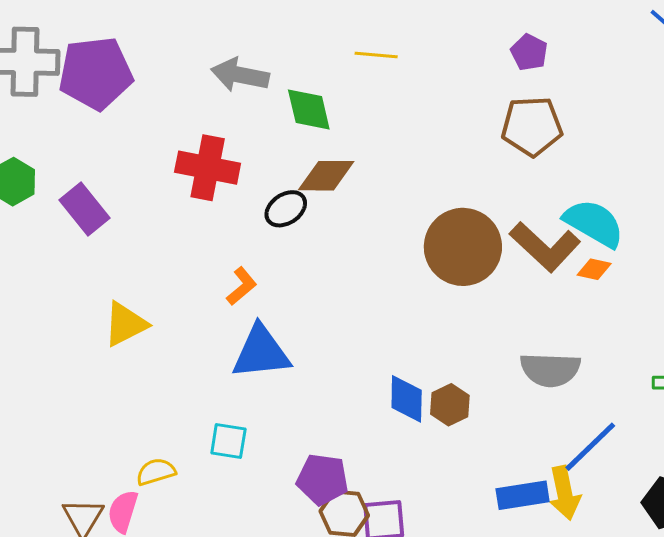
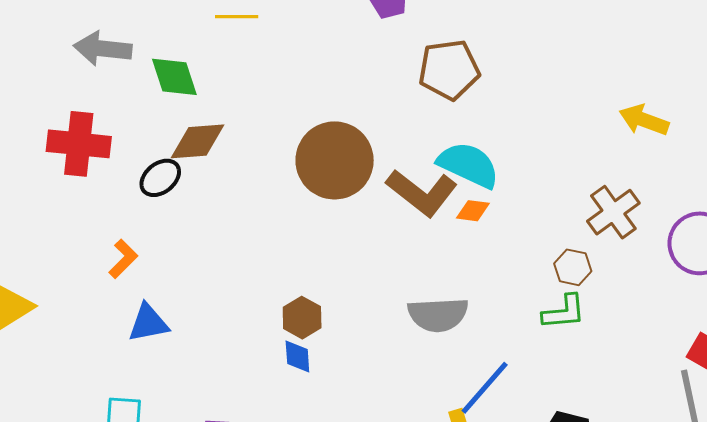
brown pentagon: (532, 126) -> (449, 70), moved
brown circle: (463, 247) -> (335, 160), moved
blue triangle: (261, 352) -> (148, 323), size x0.7
blue diamond: (407, 399) -> (297, 357), size x0.7
brown hexagon: (450, 405) -> (302, 318), moved

